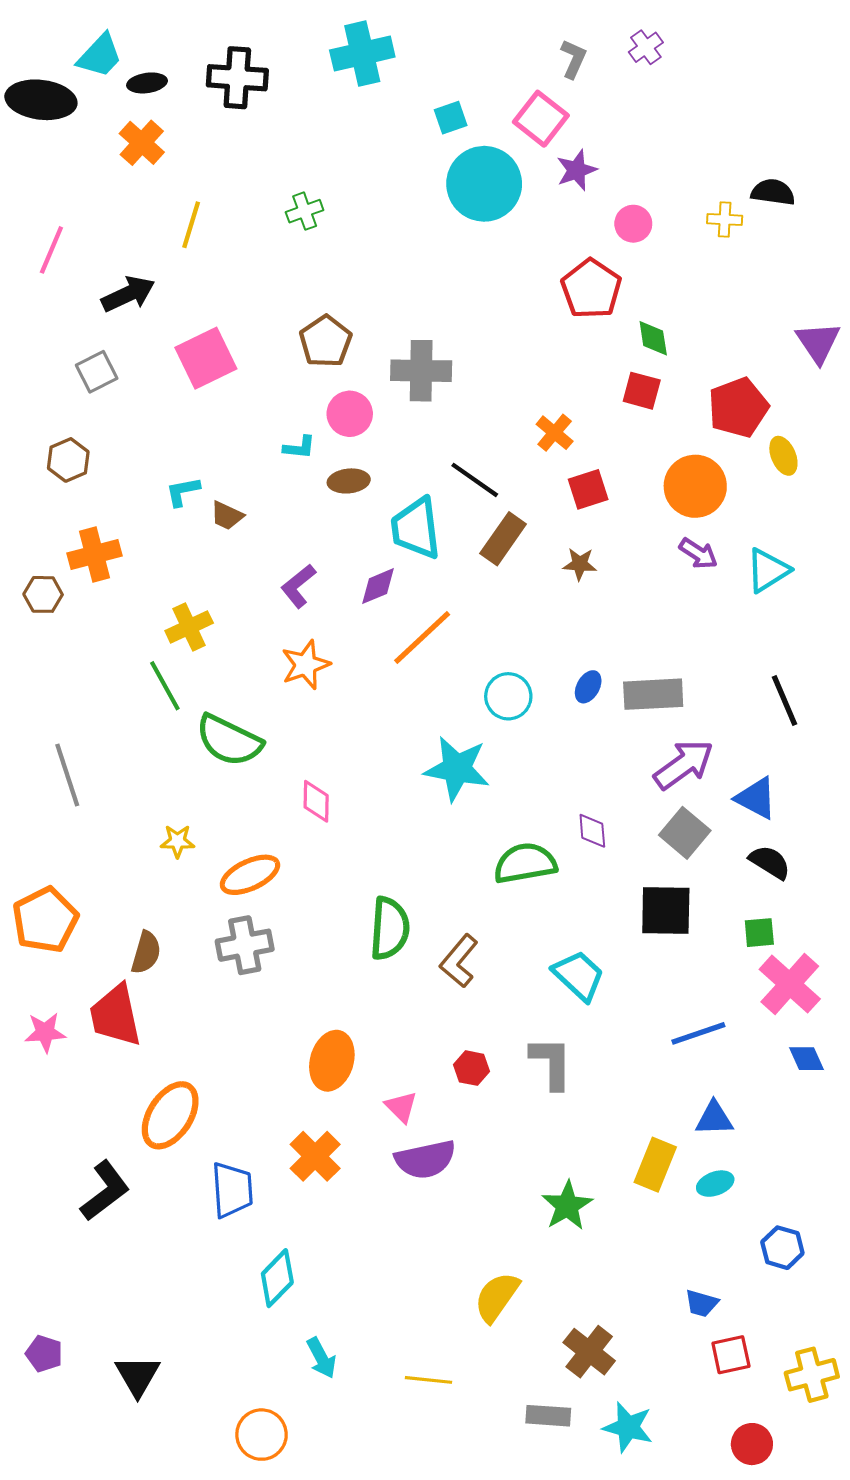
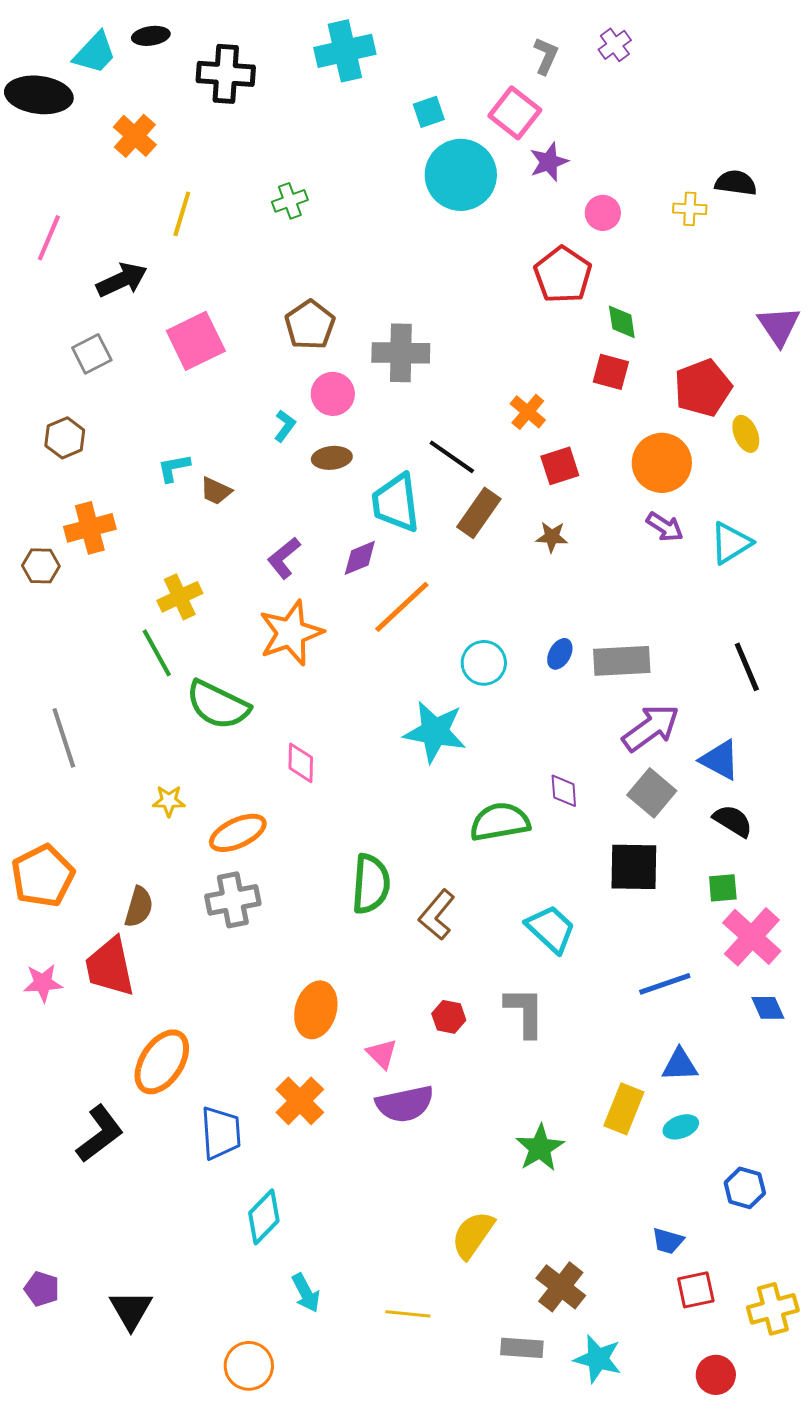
black ellipse: (147, 83) -> (151, 36), moved
cyan L-shape: (299, 447) -> (285, 426), turned -60
orange star: (306, 665) -> (291, 633), size x1.4

